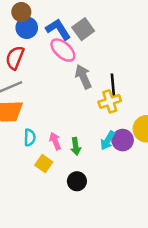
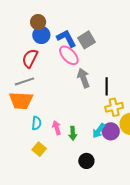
yellow cross: (110, 101) -> (114, 107), moved
yellow square: (44, 164) -> (39, 149), moved
black circle: (77, 181) -> (86, 161), moved

